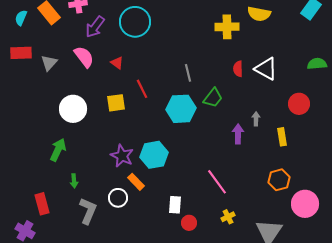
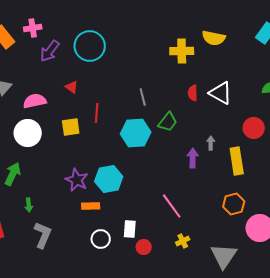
pink semicircle: (84, 57) -> (35, 101), moved, turned -65
red line: (142, 89) -> (97, 113), turned 30
yellow rectangle: (282, 137) -> (237, 161), size x1.5
orange rectangle: (136, 182) -> (91, 206), turned -48
white circle: (118, 198) -> (101, 239), moved

